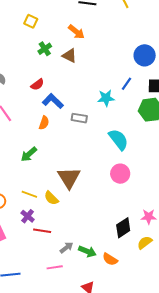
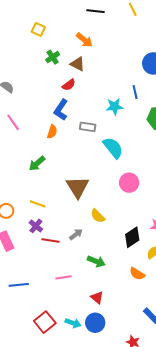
red semicircle: (37, 84) -> (69, 85), moved
blue line: (126, 84) -> (135, 92), turned -48
blue L-shape: (53, 101) -> (61, 110), turned -100
cyan semicircle: (118, 140) -> (113, 148), moved
yellow semicircle: (51, 198) -> (98, 216), moved
gray arrow: (66, 248) -> (76, 234), moved
orange semicircle: (110, 259) -> (137, 274), moved

